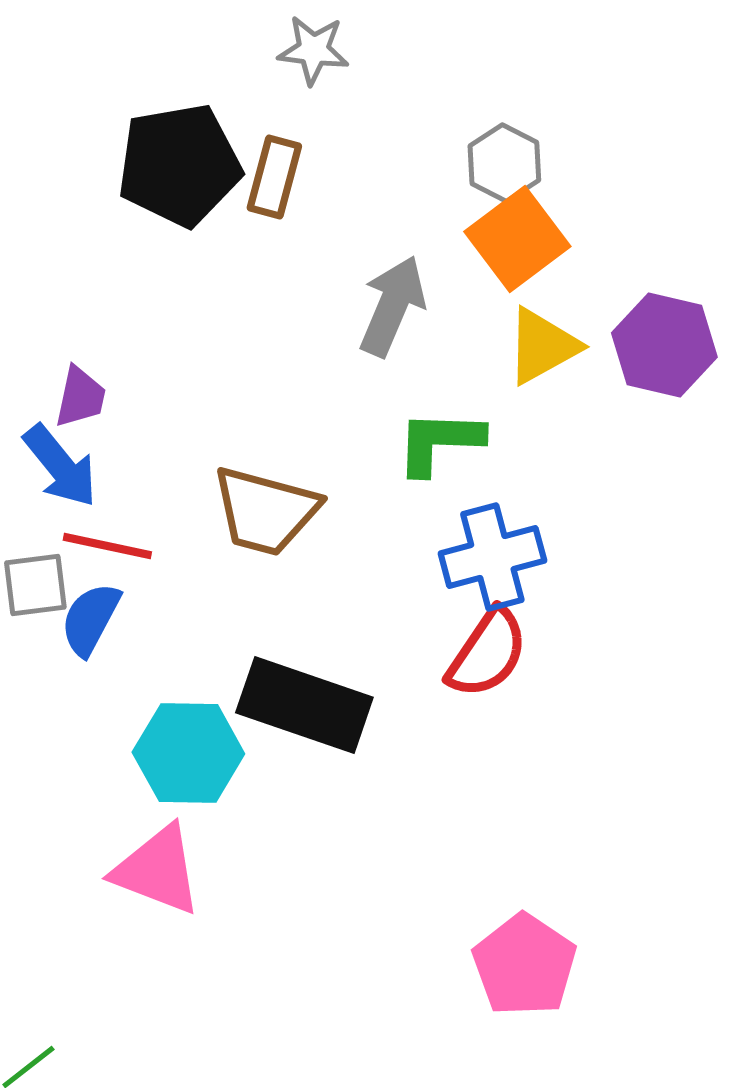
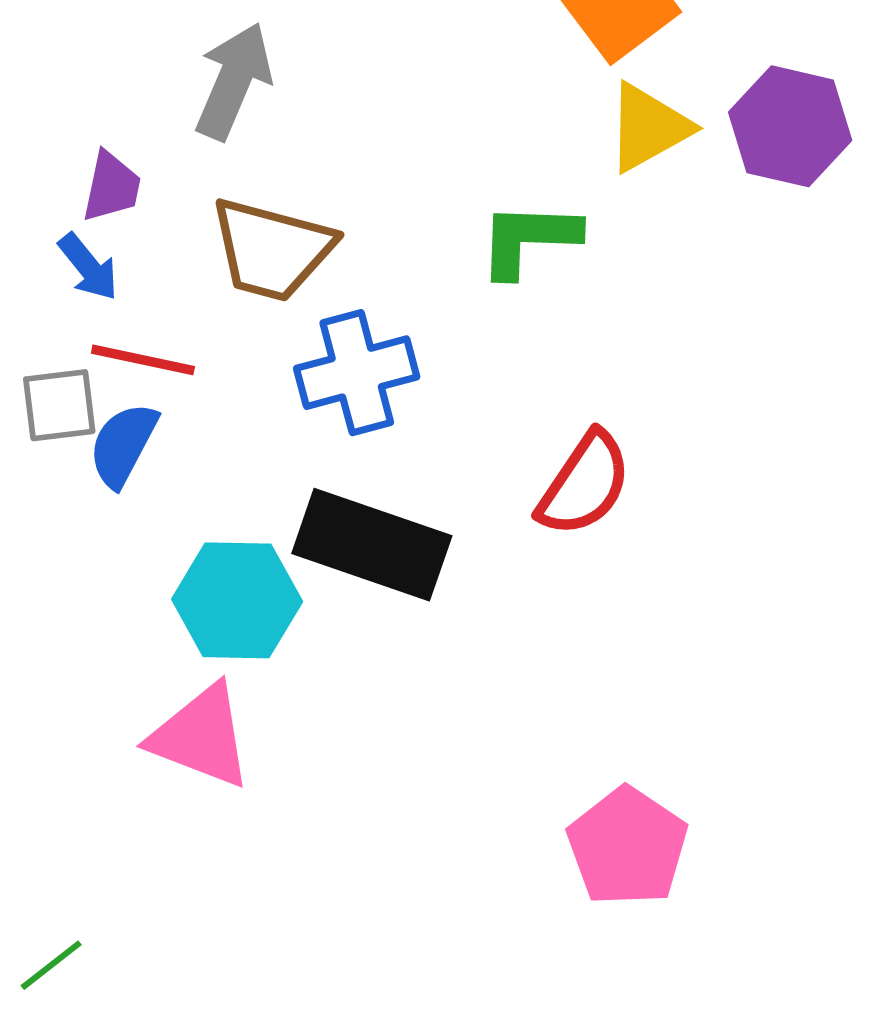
gray arrow: (392, 306) -> (234, 81), moved
blue arrow: (60, 466) -> (88, 267), size x0.7
brown trapezoid: (265, 511) -> (272, 249), moved
blue cross: (492, 557) -> (357, 373), moved

